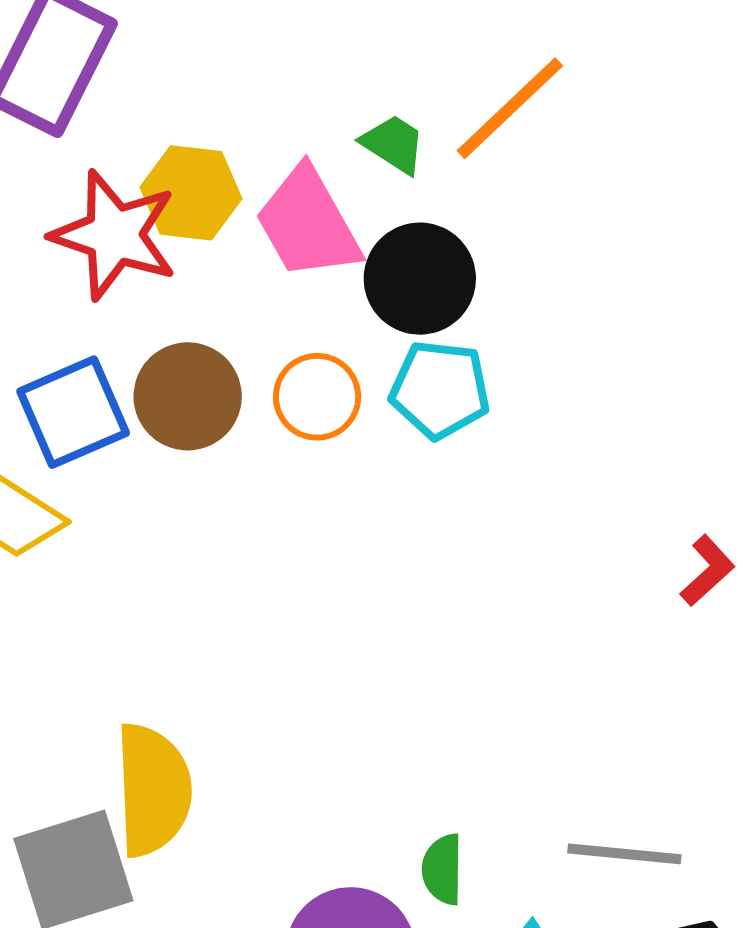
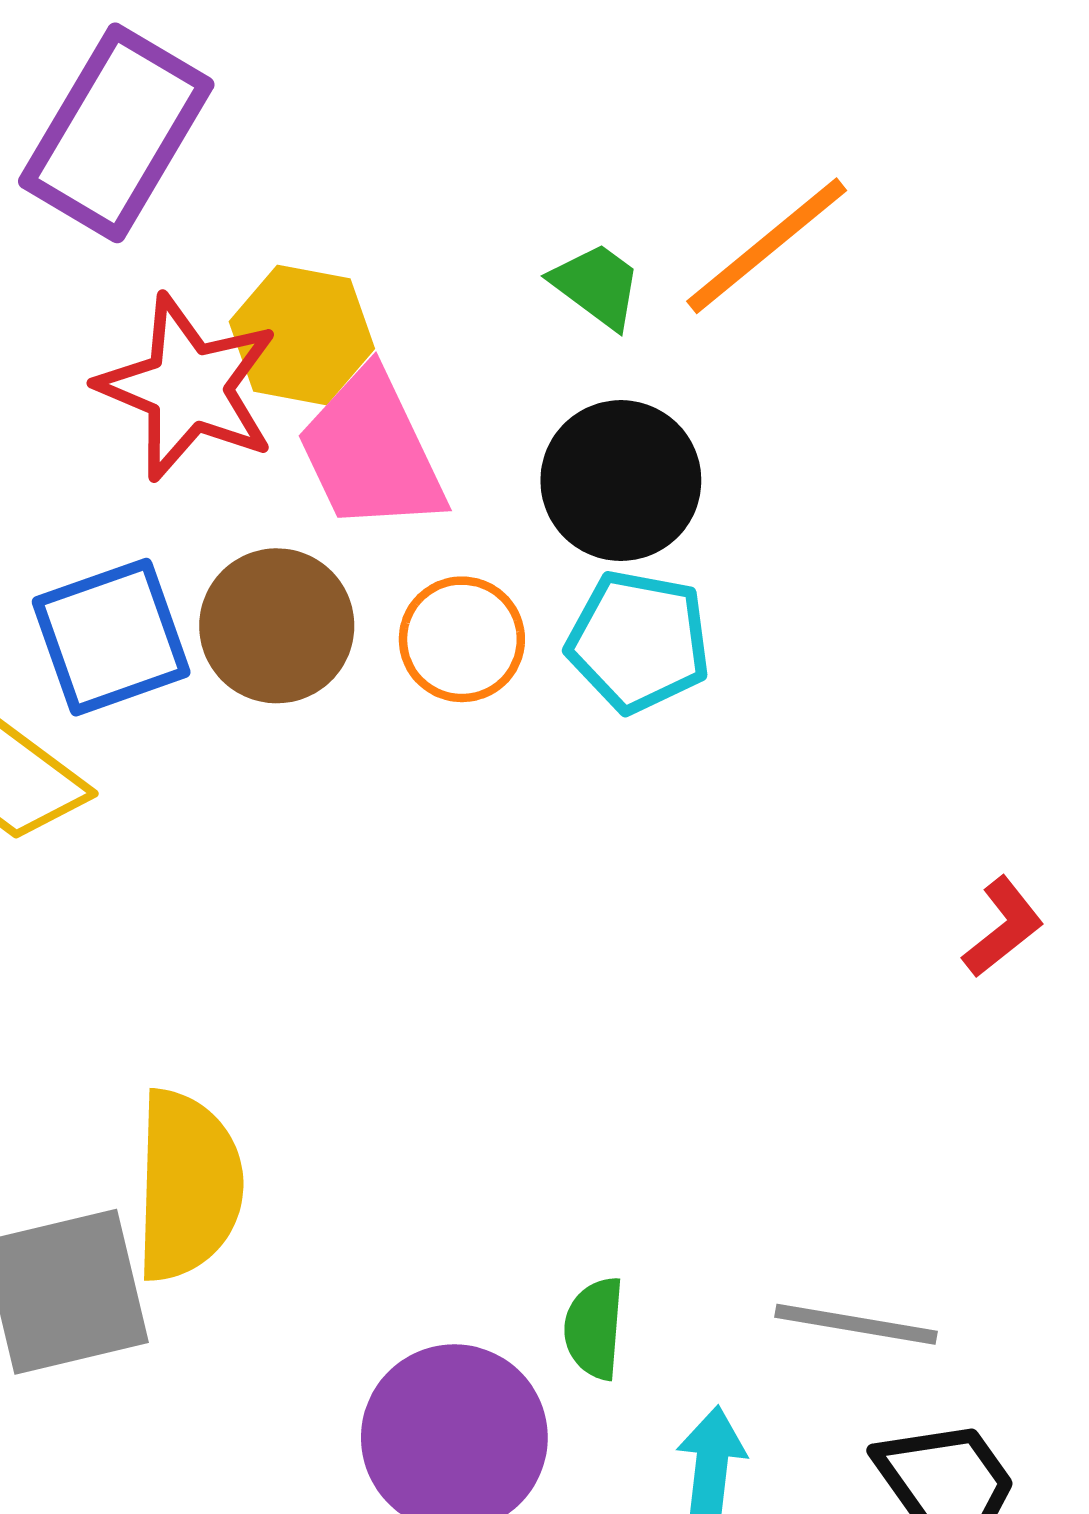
pink trapezoid: (308, 223) -> (371, 452), moved

